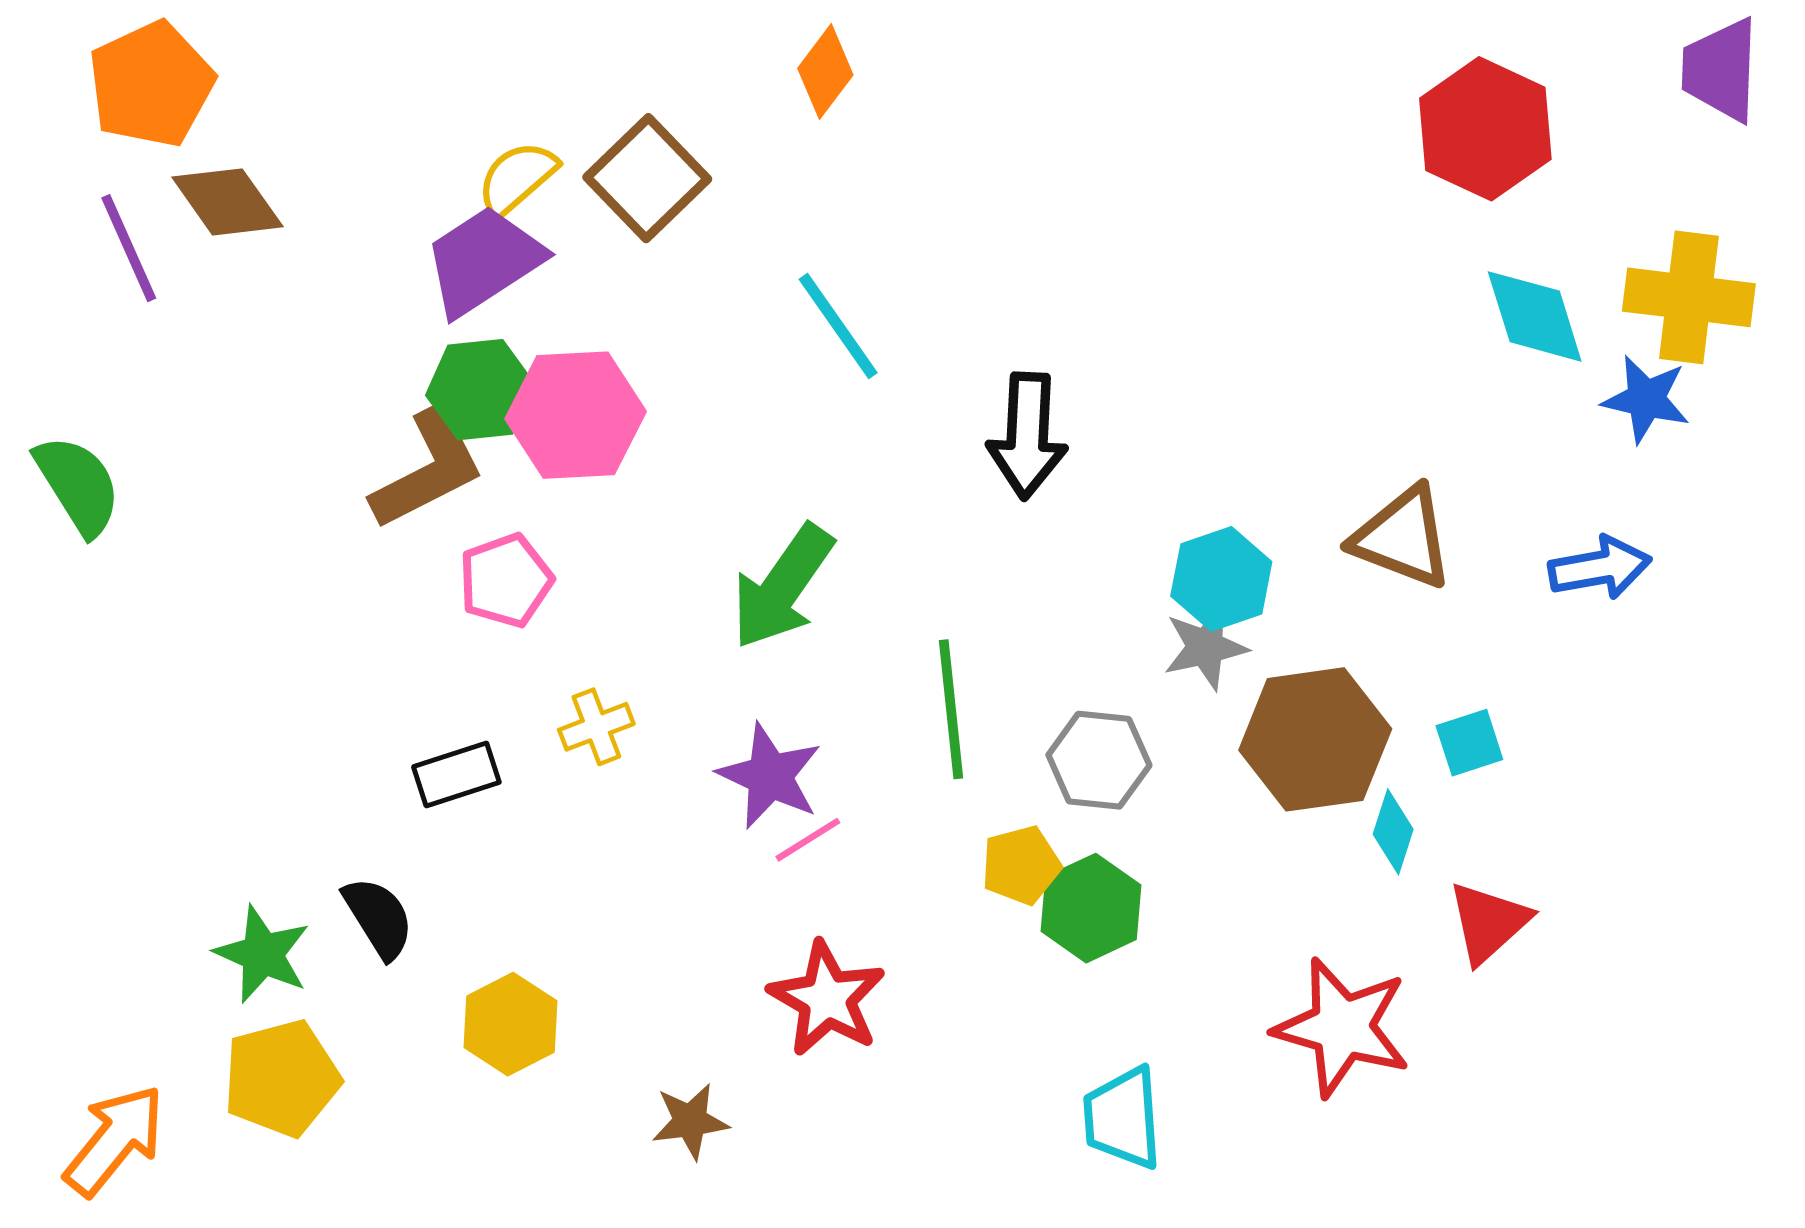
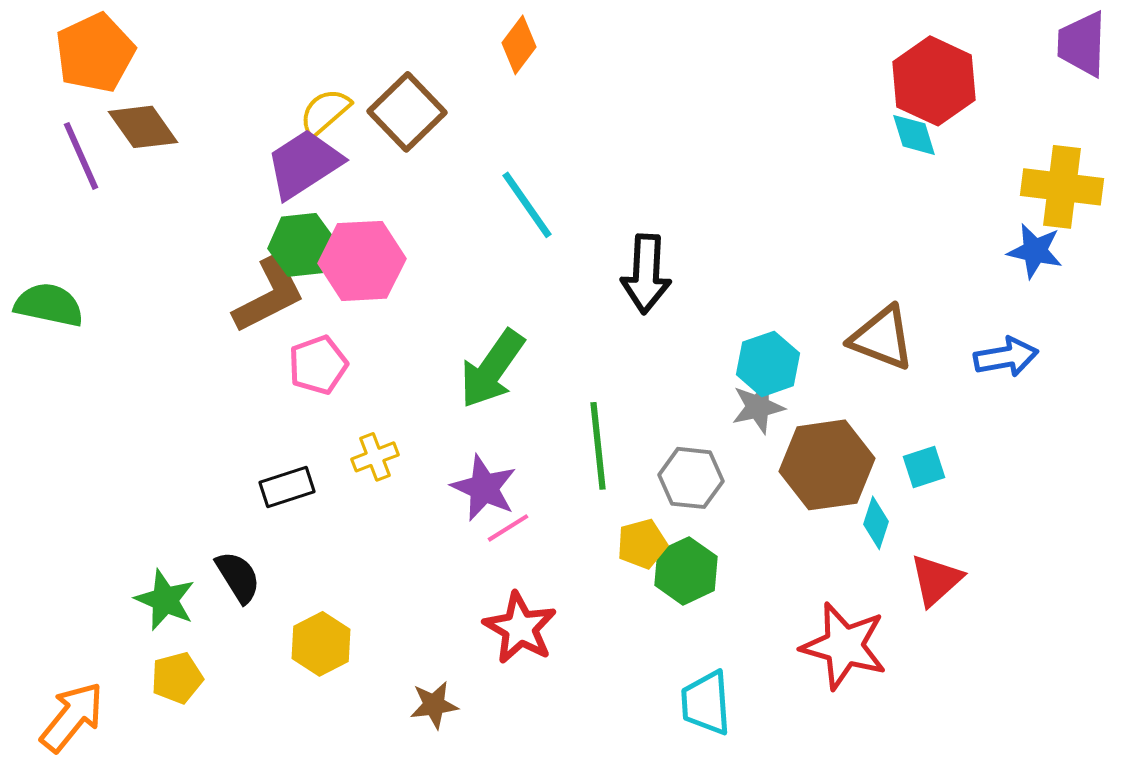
cyan diamond: (1535, 316) -> (914, 135), moved, size x0.7
green semicircle: (78, 485) -> (49, 305), turned -46
yellow pentagon: (281, 1078) -> (177, 678), size x0.7

